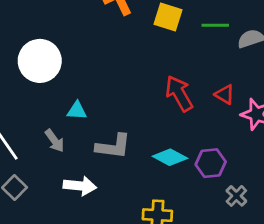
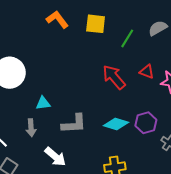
green line: (215, 25) -> (127, 38), moved, turned -48
gray arrow: (55, 141) -> (31, 128), turned 42
white arrow: (80, 186) -> (55, 157), turned 45

